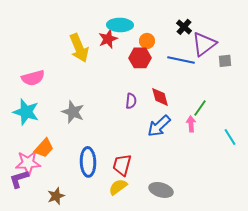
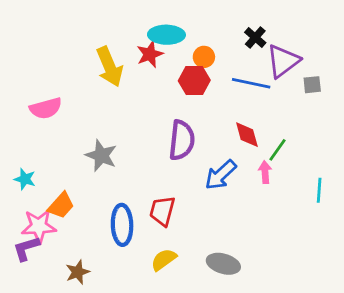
red diamond: (160, 97) -> (247, 135), moved
purple semicircle: (131, 101) -> (182, 140), size x1.8
cyan star: (26, 112) -> (25, 179), moved, size x0.6
cyan line: (230, 137) -> (319, 190), turned 36
red trapezoid: (122, 165) -> (162, 211), moved

